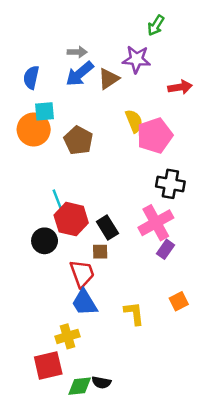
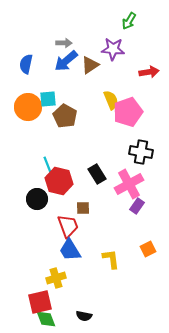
cyan square: (45, 111) -> (48, 99), moved
black rectangle: (107, 228) -> (97, 174), moved
green diamond: (80, 386) -> (46, 319), moved, turned 75

